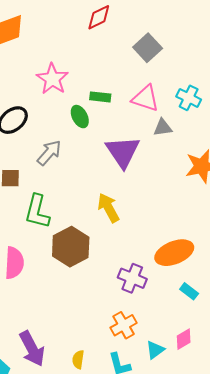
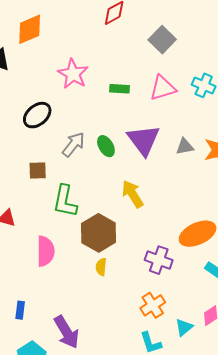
pink triangle: (146, 98) -> (163, 88), turned -32
green ellipse: (80, 117) -> (106, 146), moved
gray triangle: (163, 127) -> (185, 147), moved
yellow semicircle: (78, 360) -> (101, 267), moved

